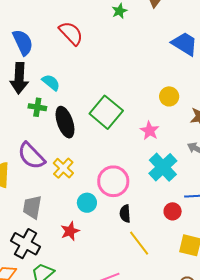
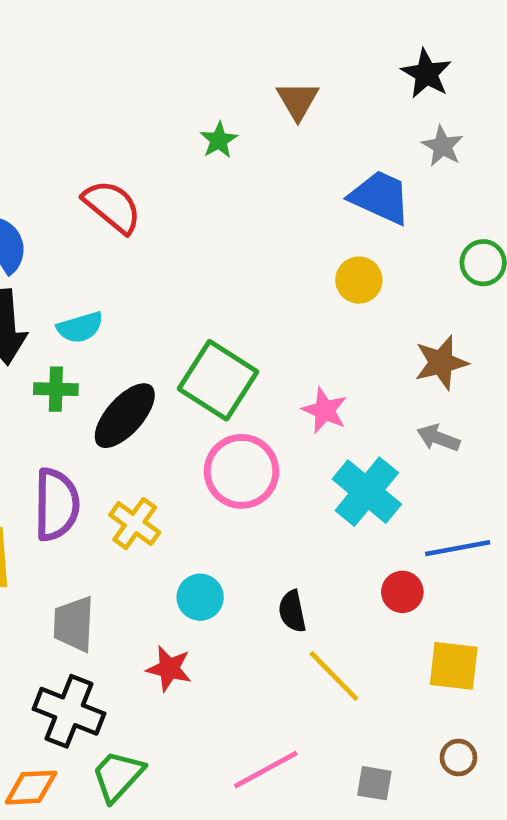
cyan semicircle: (51, 82) -> (80, 327), turned 132
yellow circle: (169, 96) -> (359, 280), moved
black ellipse: (65, 122) -> (125, 416), turned 68
purple semicircle: (31, 156) -> (56, 504), turned -128
pink circle: (113, 181) -> (242, 471), moved
red star: (70, 231) -> (169, 669), turned -30

